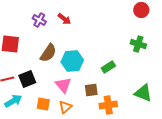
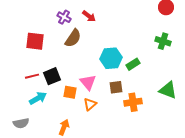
brown semicircle: (48, 53) -> (73, 38), moved
cyan hexagon: (72, 61) -> (111, 58), moved
orange square: (43, 104) -> (70, 92), moved

